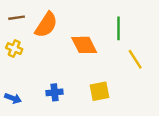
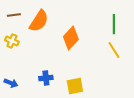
green line: (119, 28) -> (114, 24), moved
orange diamond: (84, 45) -> (71, 38), turned 70
yellow square: (100, 91) -> (75, 86), moved

